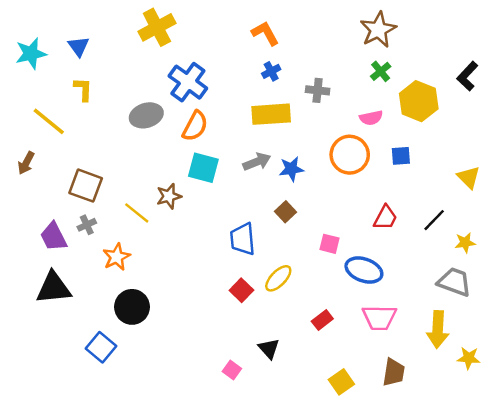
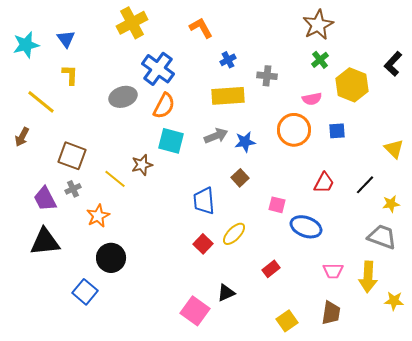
orange L-shape: (265, 33) -> (201, 28), moved
pink trapezoid: (379, 318) -> (333, 271), moved, size x0.7
black triangle: (269, 349) -> (226, 293), turned 48
pink square: (232, 370) -> (195, 311), size x1.8

